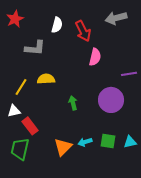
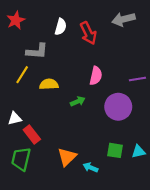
pink semicircle: (95, 57) -> (96, 76), moved
yellow line: (21, 87) -> (22, 75), moved
green arrow: (73, 103) -> (78, 101), moved, turned 80
cyan arrow: (85, 142) -> (90, 168), moved, turned 40

